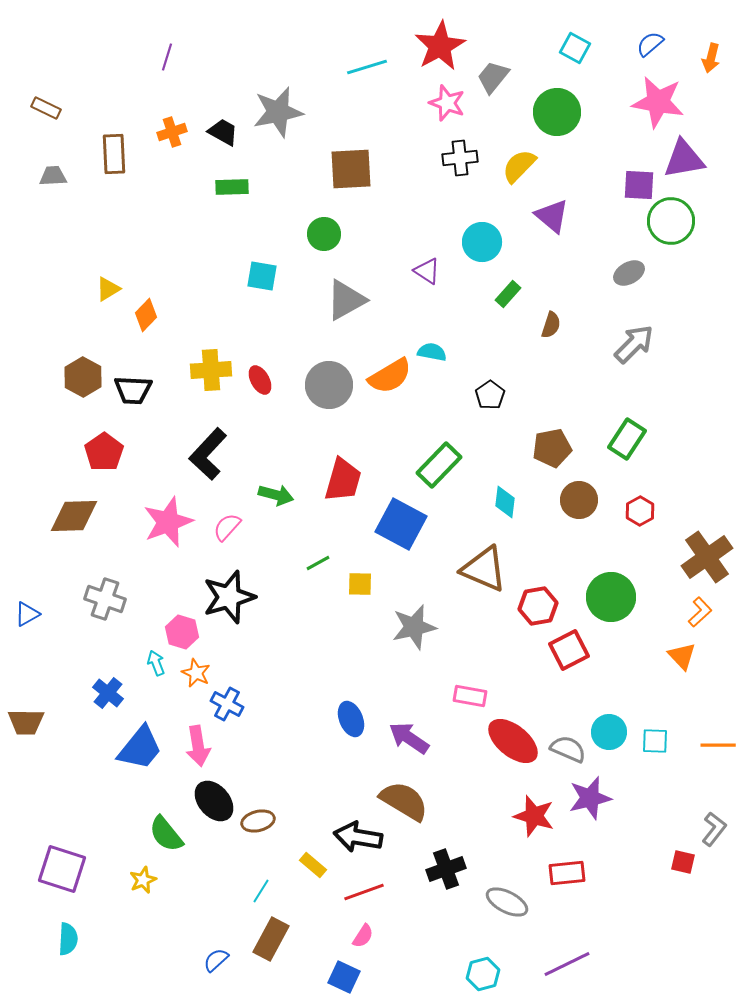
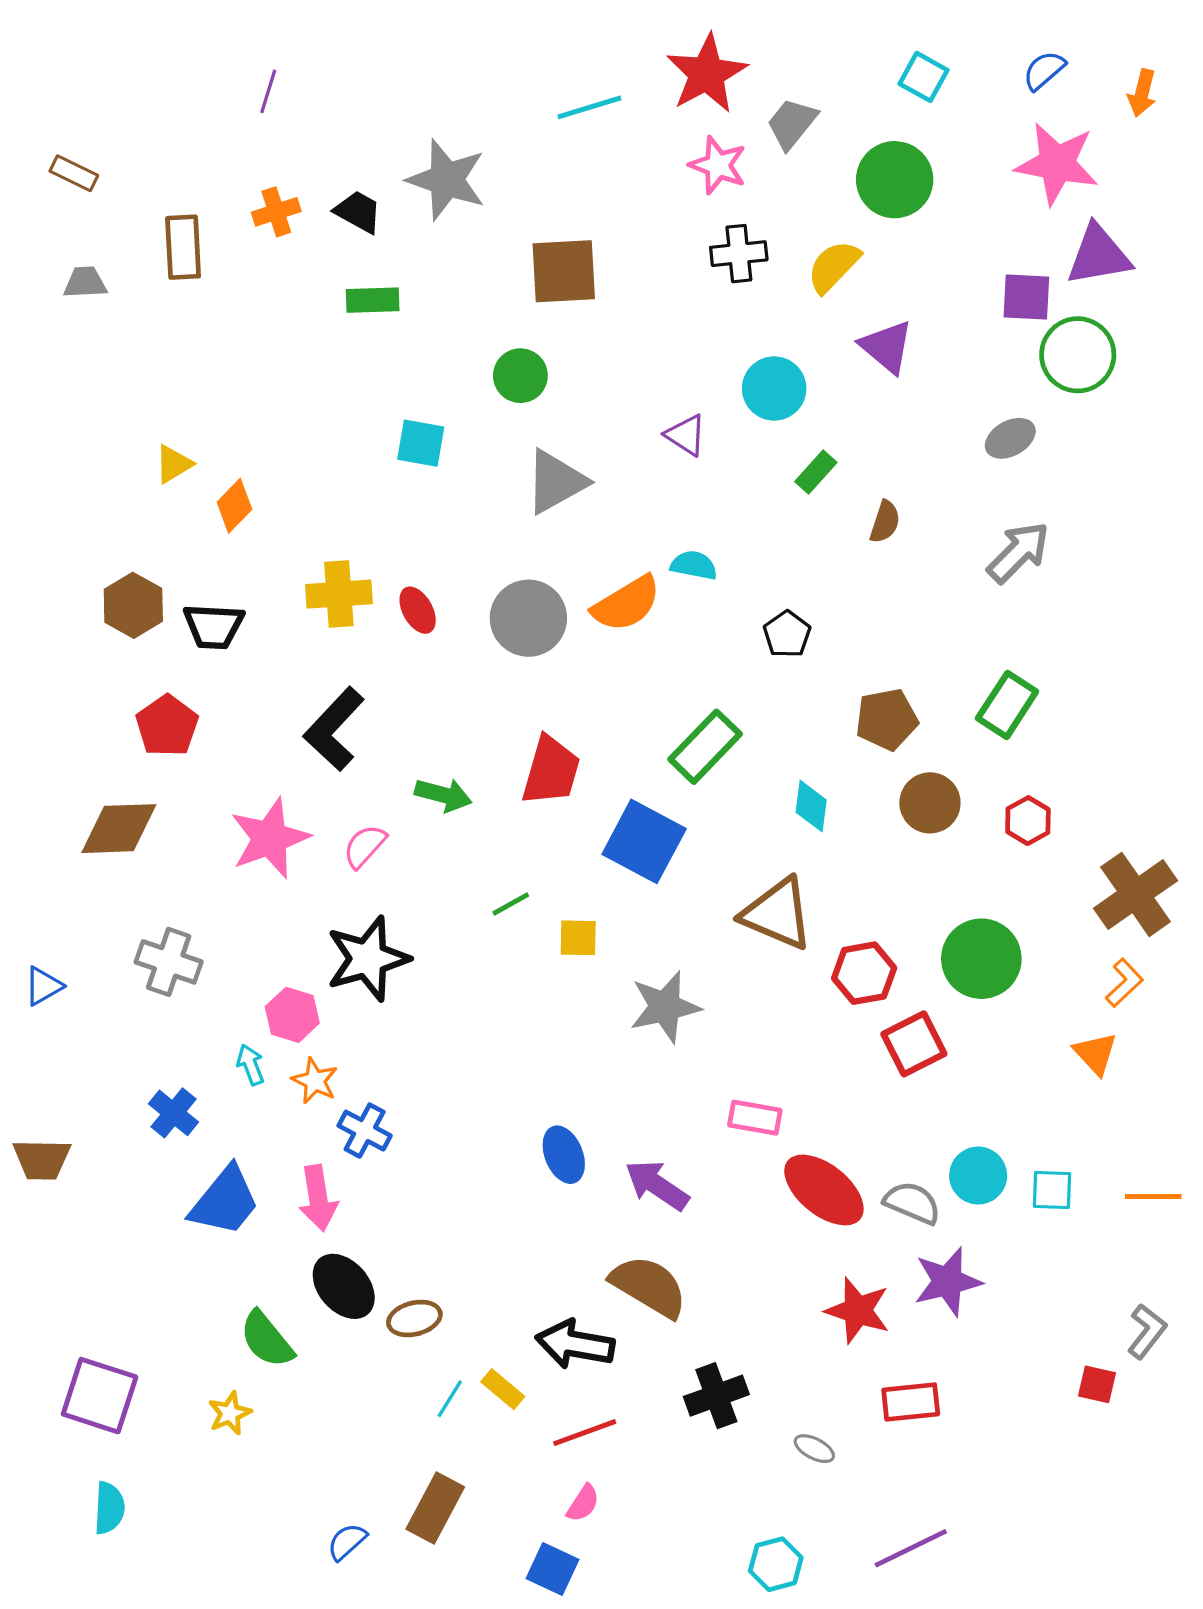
gray star: (278, 112) -> (447, 180), turned 30
cyan line: (261, 891) -> (450, 1399), moved
gray ellipse: (507, 902) -> (814, 1449), size x0.6

